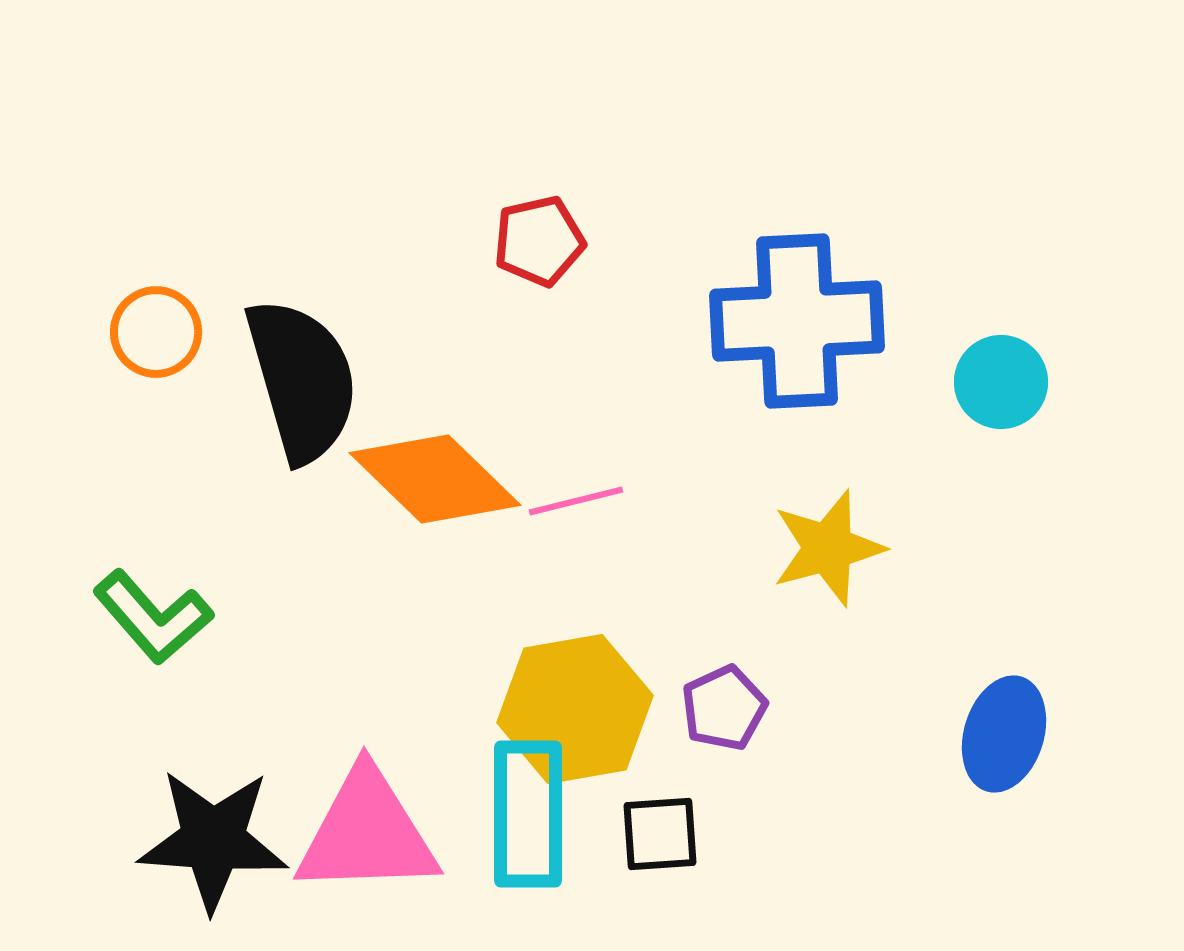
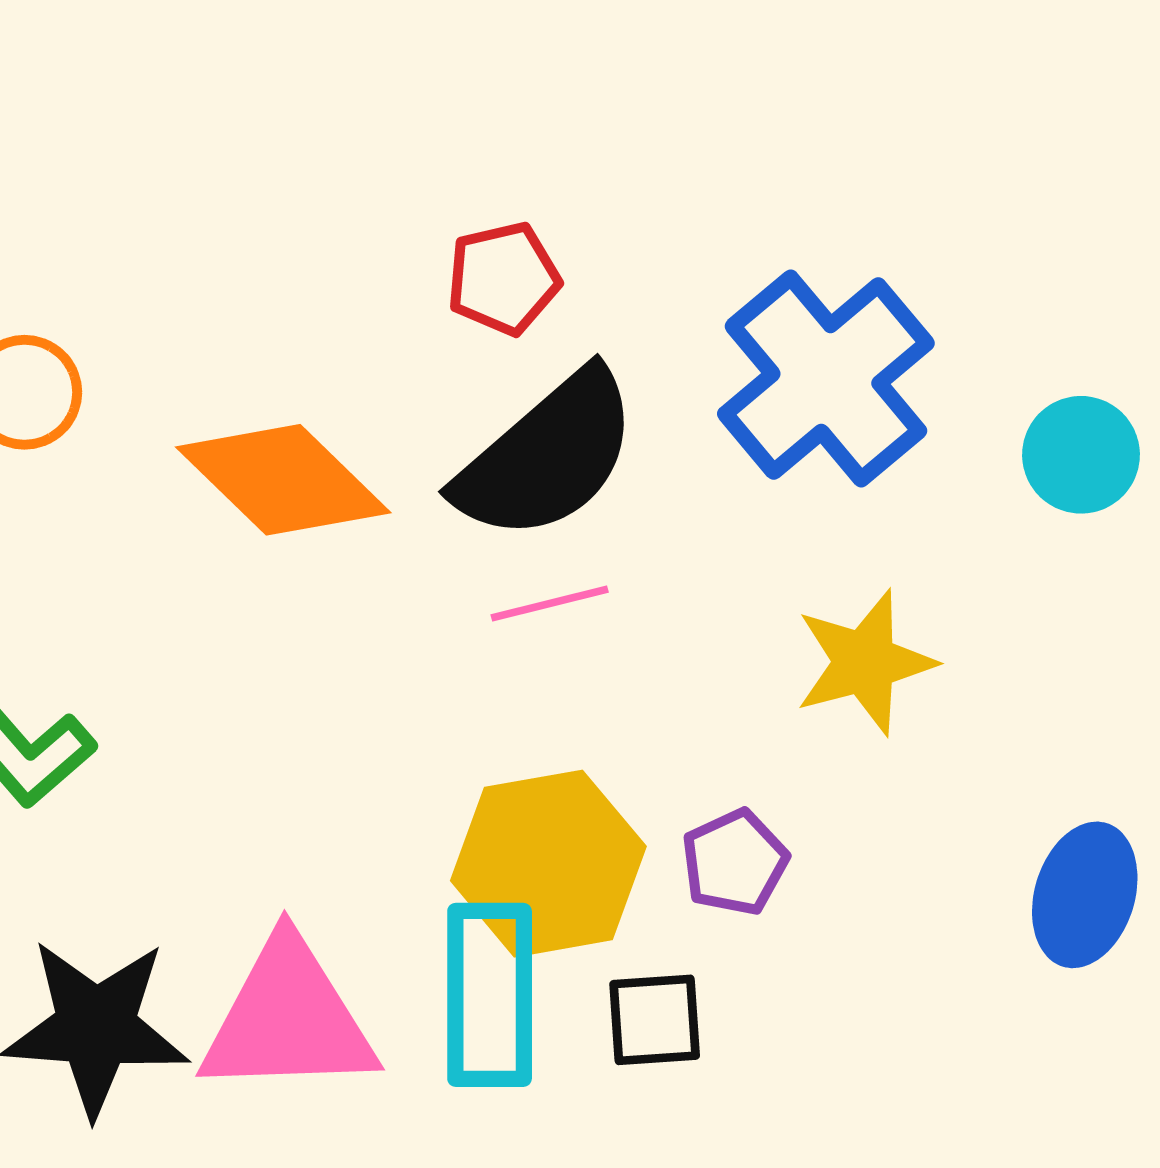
blue cross: (797, 321) -> (826, 379), turned -37
black semicircle: (302, 380) -> (547, 456), moved, turned 65
orange diamond: (435, 479) -> (283, 480), moved

